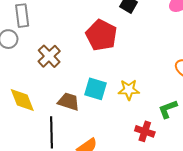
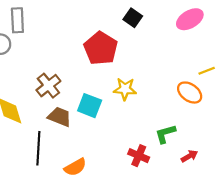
brown cross: (49, 56) -> (48, 86), moved
yellow star: (129, 90) -> (125, 89), moved

